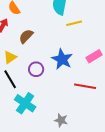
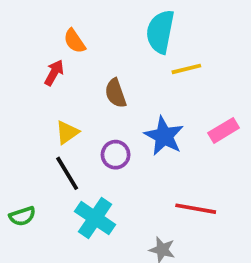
brown semicircle: (26, 36) -> (116, 93), moved, turned -63
red line: (85, 86) -> (196, 209), moved

